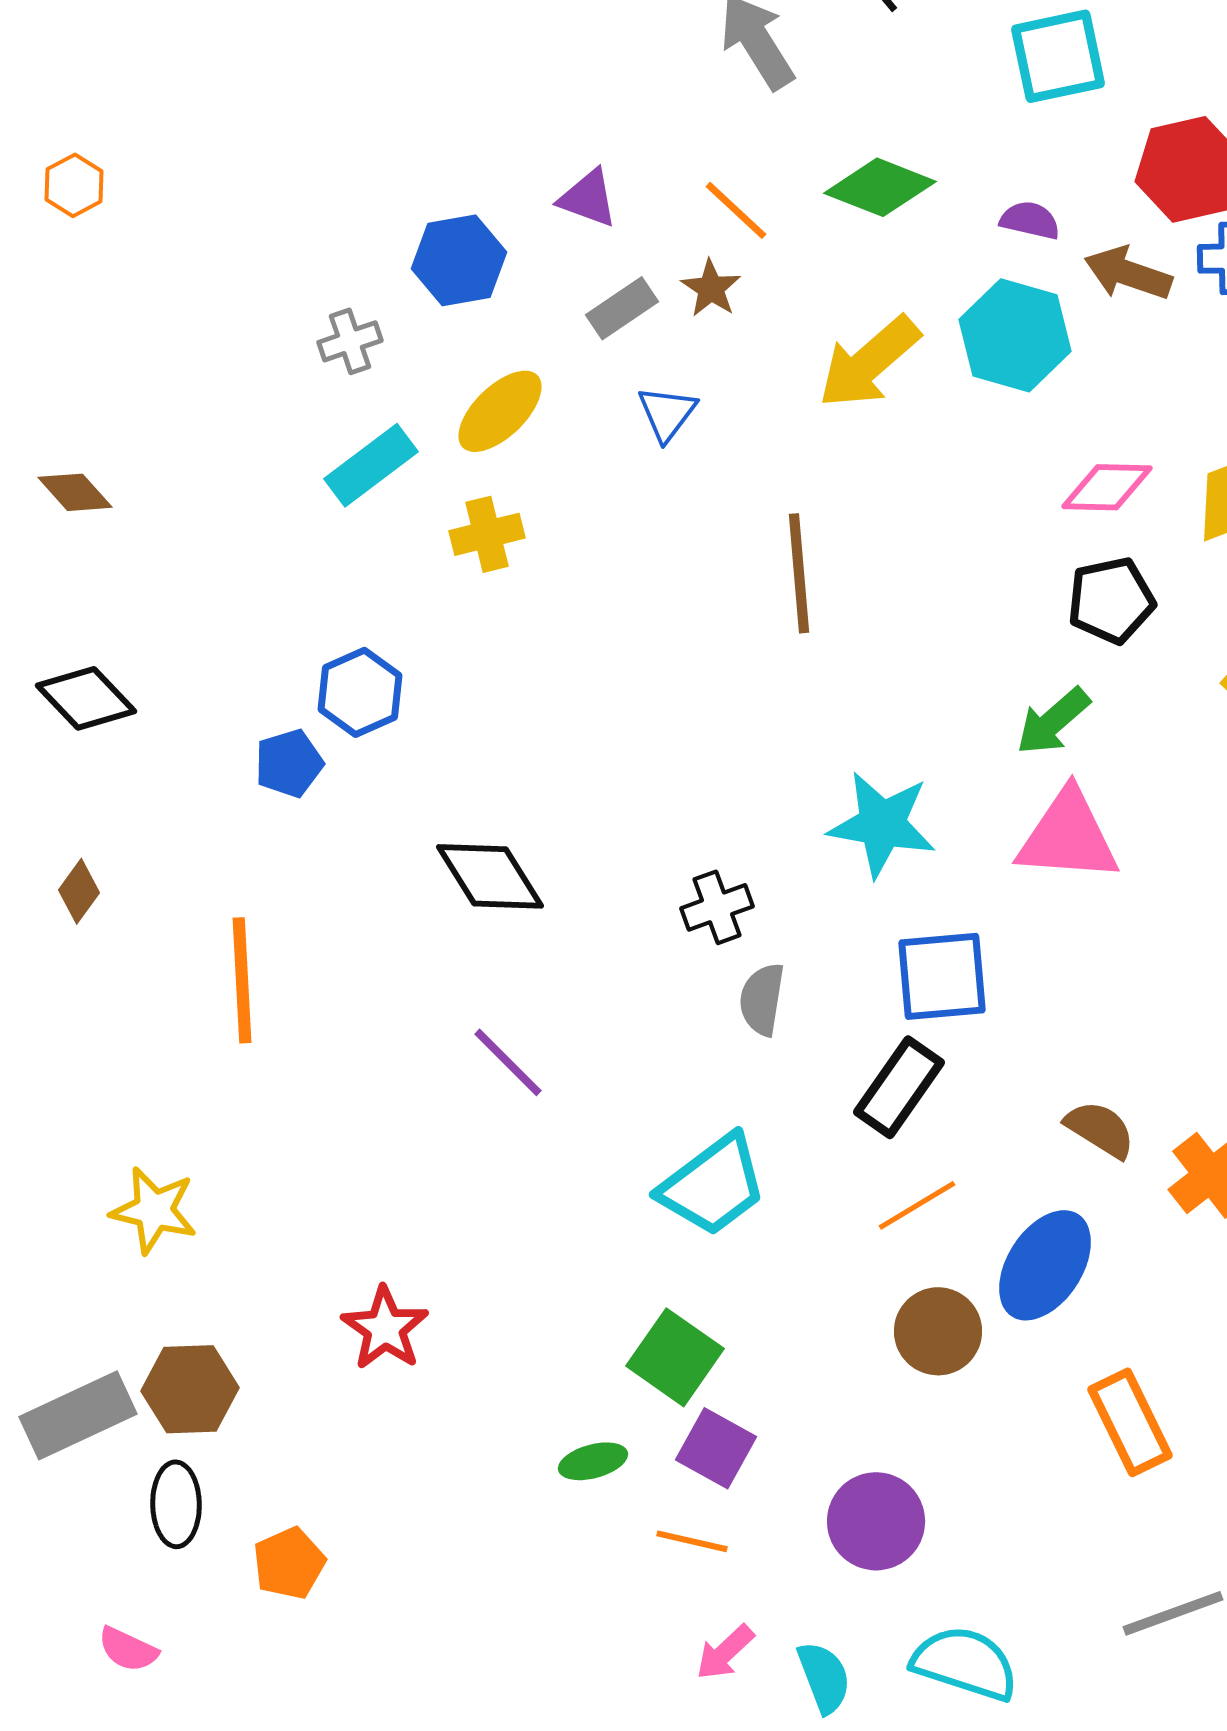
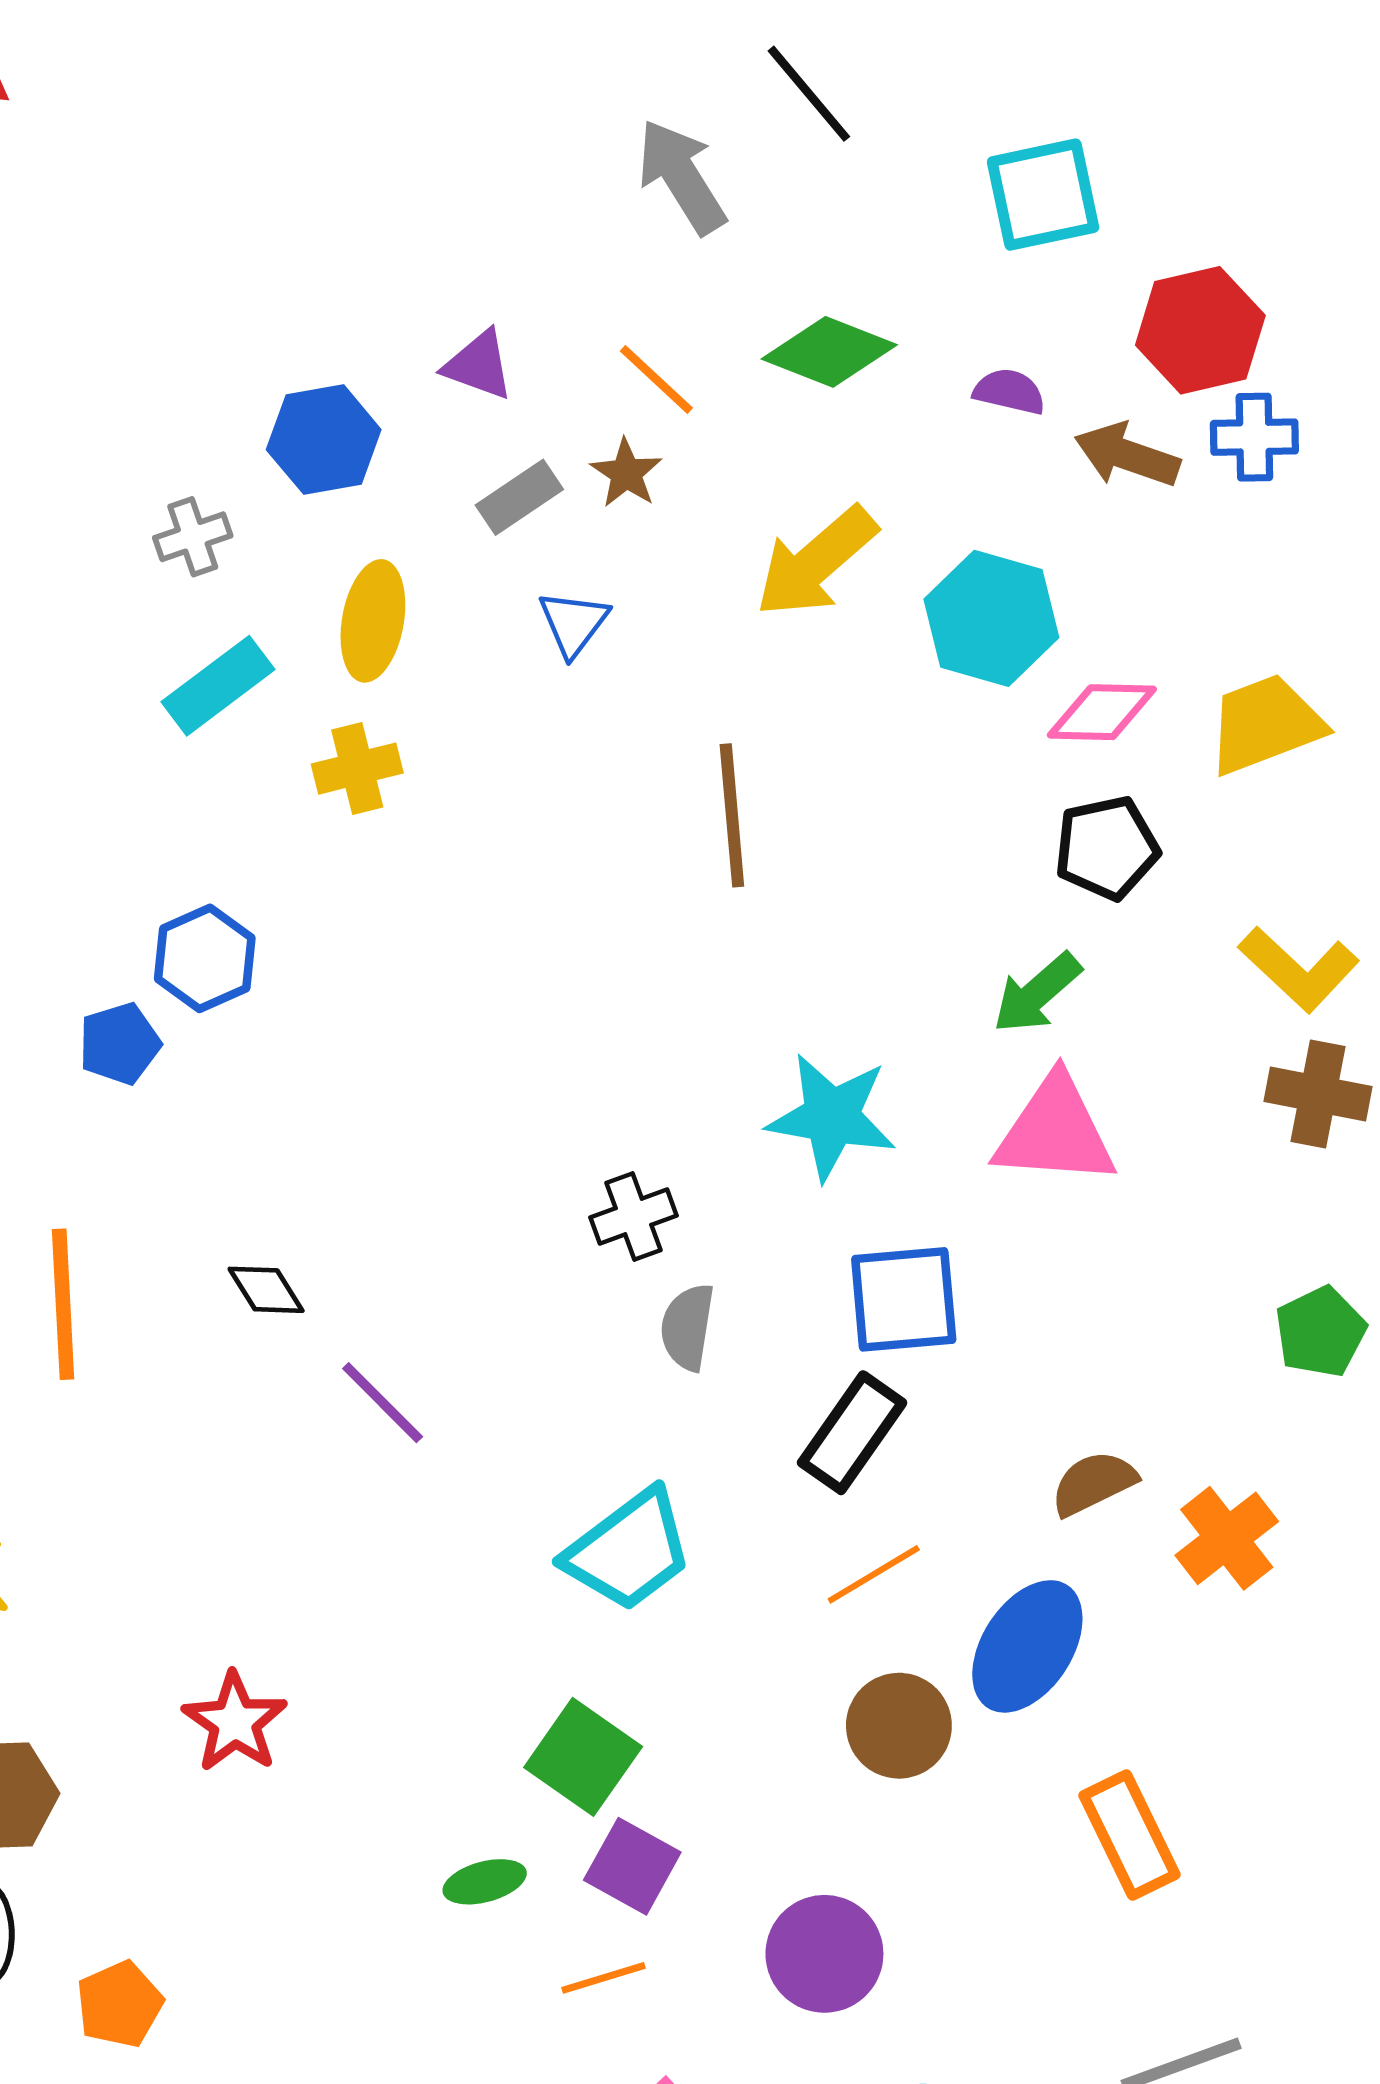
cyan hexagon: (1015, 335) -> (991, 618), moved
yellow ellipse: (500, 411) -> (373, 621), turned -36
black diamond: (490, 876) -> (266, 1290), moved, size x0.6
brown semicircle: (1100, 1129) -> (1093, 1483), turned -58
orange line: (692, 1541) -> (603, 1978), turned -30

